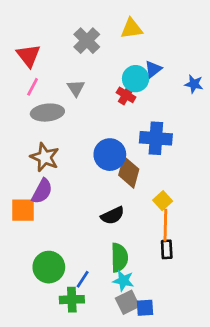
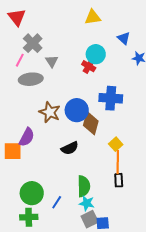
gray cross: (87, 41) -> (33, 43), moved
red triangle: (28, 56) -> (17, 17), moved
blue triangle: (153, 69) -> (124, 38), moved, turned -40
brown star: (45, 157) -> (50, 112), moved
black semicircle: (113, 216) -> (70, 148), moved
green cross: (72, 300) -> (29, 217), moved

